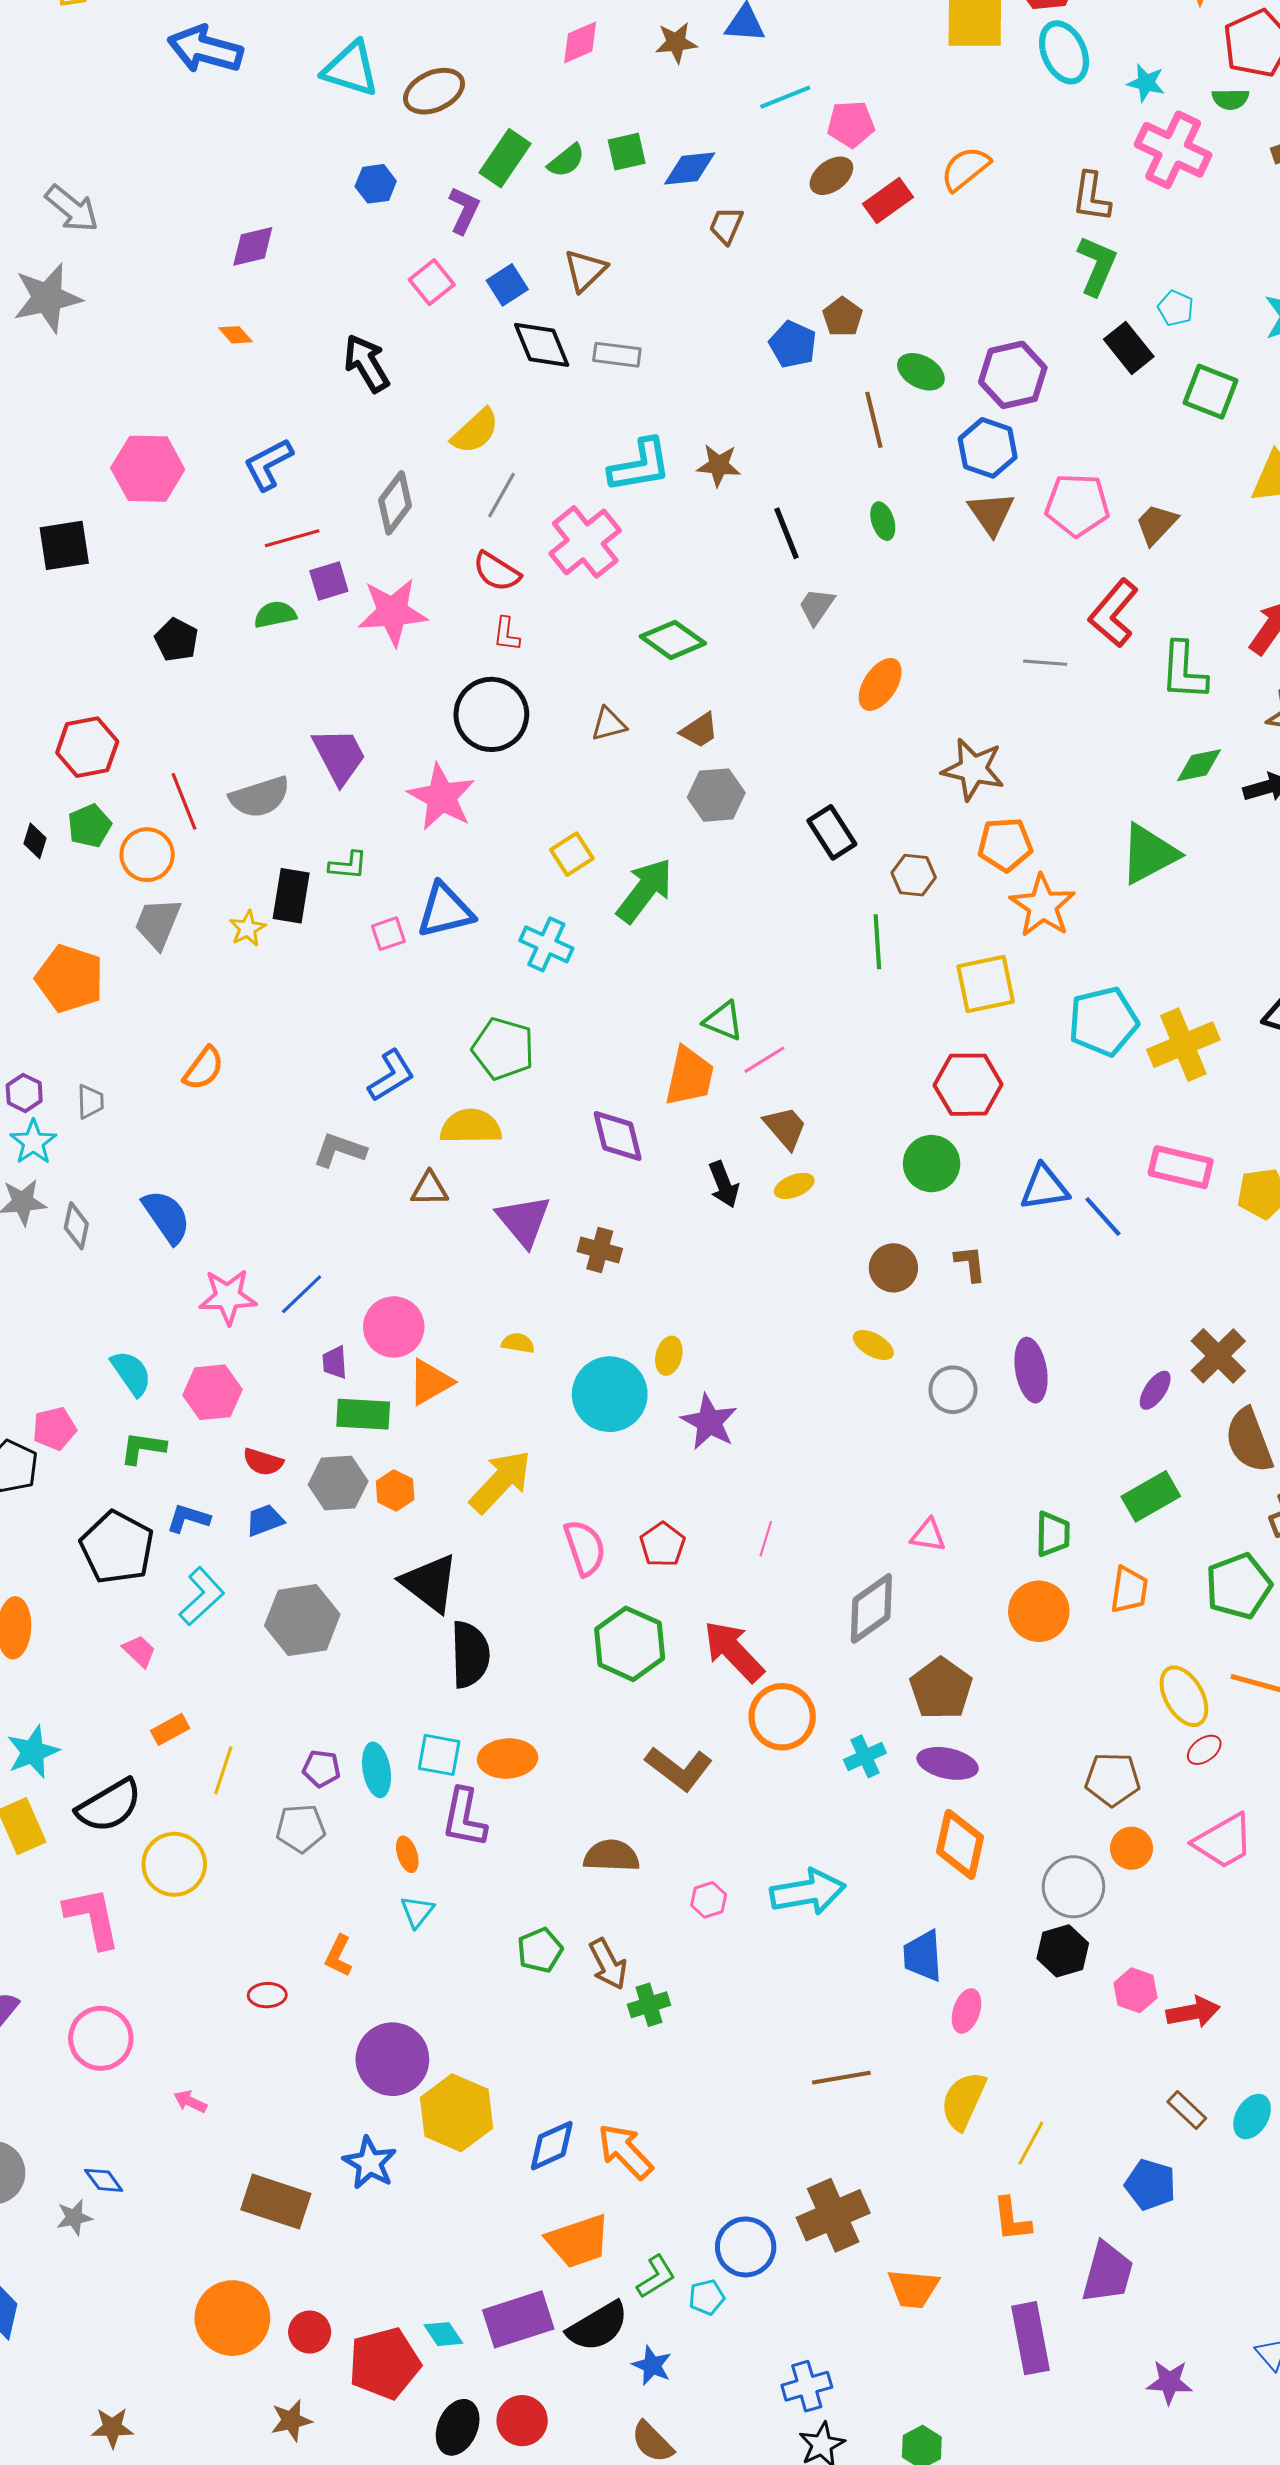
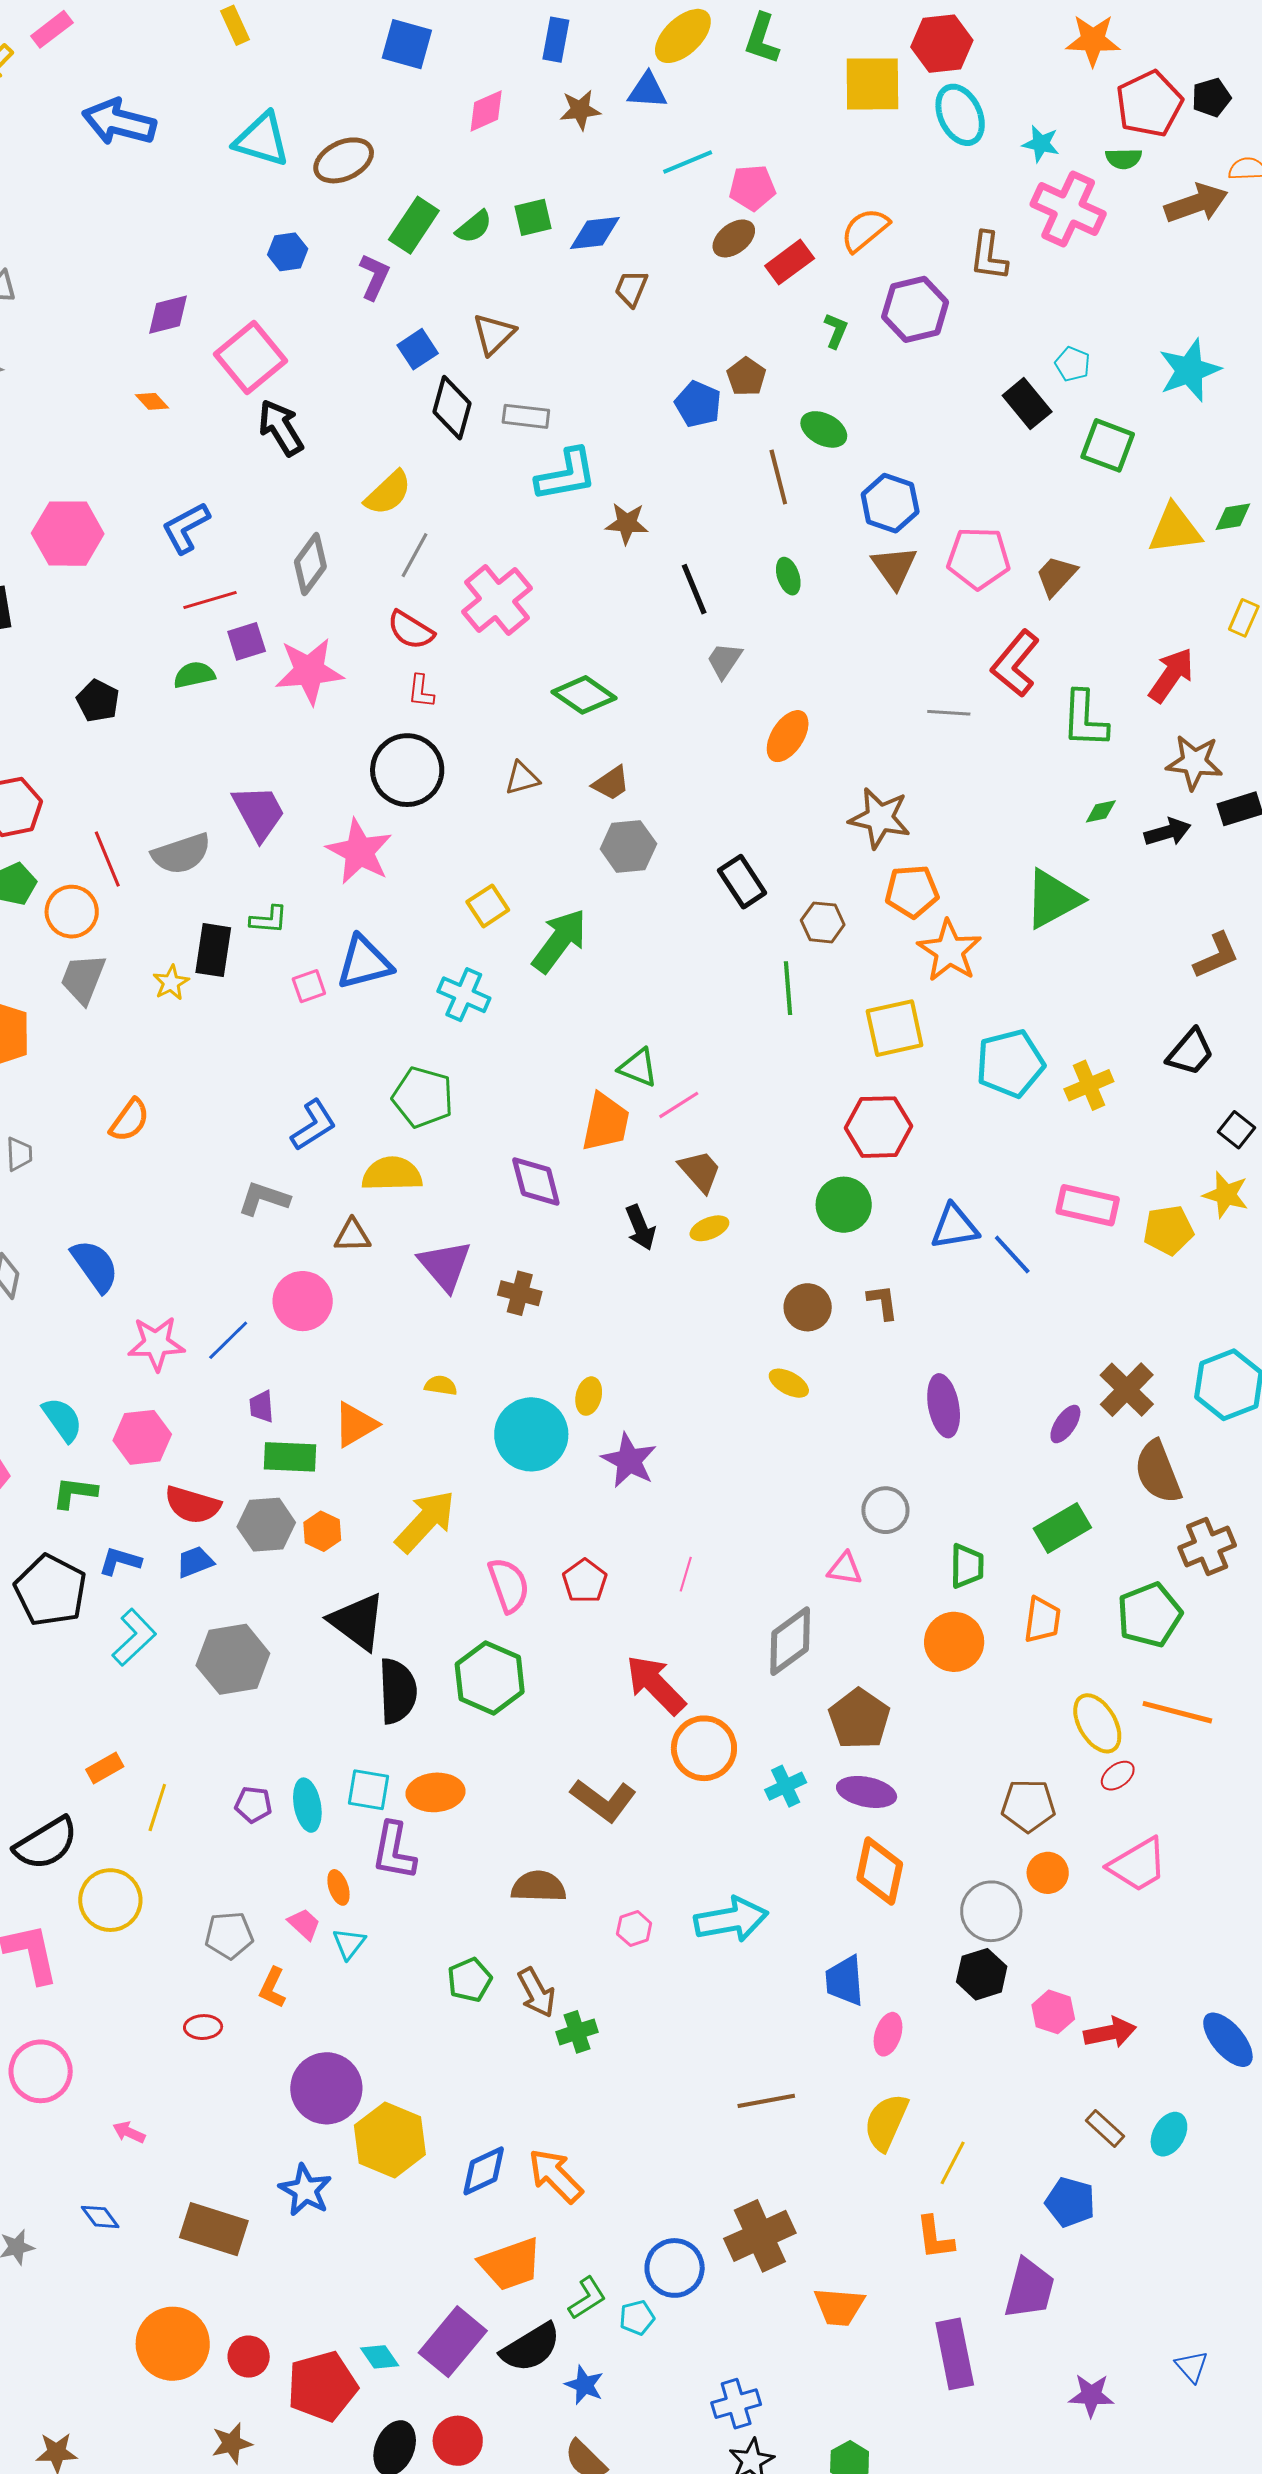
green L-shape: (1097, 266) -> (836, 331), moved, size x0.6
pink square: (432, 282) -> (251, 357), moved, size x1.6
black diamond: (542, 345) -> (452, 408), turned 38
purple hexagon: (1013, 375) -> (915, 309), moved
cyan L-shape: (640, 466) -> (566, 475), moved
green diamond: (1199, 765) -> (1101, 811), size x0.7
yellow cross: (1183, 1045) -> (1089, 1085), size x0.7
pink circle: (394, 1327) -> (303, 1301), moved
gray circle: (953, 1390) -> (885, 1510), moved
red semicircle: (263, 1462) -> (193, 1505), size x1.4
green hexagon: (630, 1644) -> (490, 1678), moved
pink trapezoid: (139, 1651) -> (304, 1924), moved
gray pentagon: (301, 1828) -> (229, 1935), moved
blue diamond: (104, 2180) -> (100, 2217), moved
purple rectangle: (518, 2319) -> (453, 2342), turned -32

